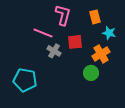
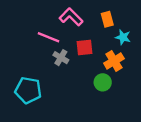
pink L-shape: (63, 15) -> (71, 17), turned -60

